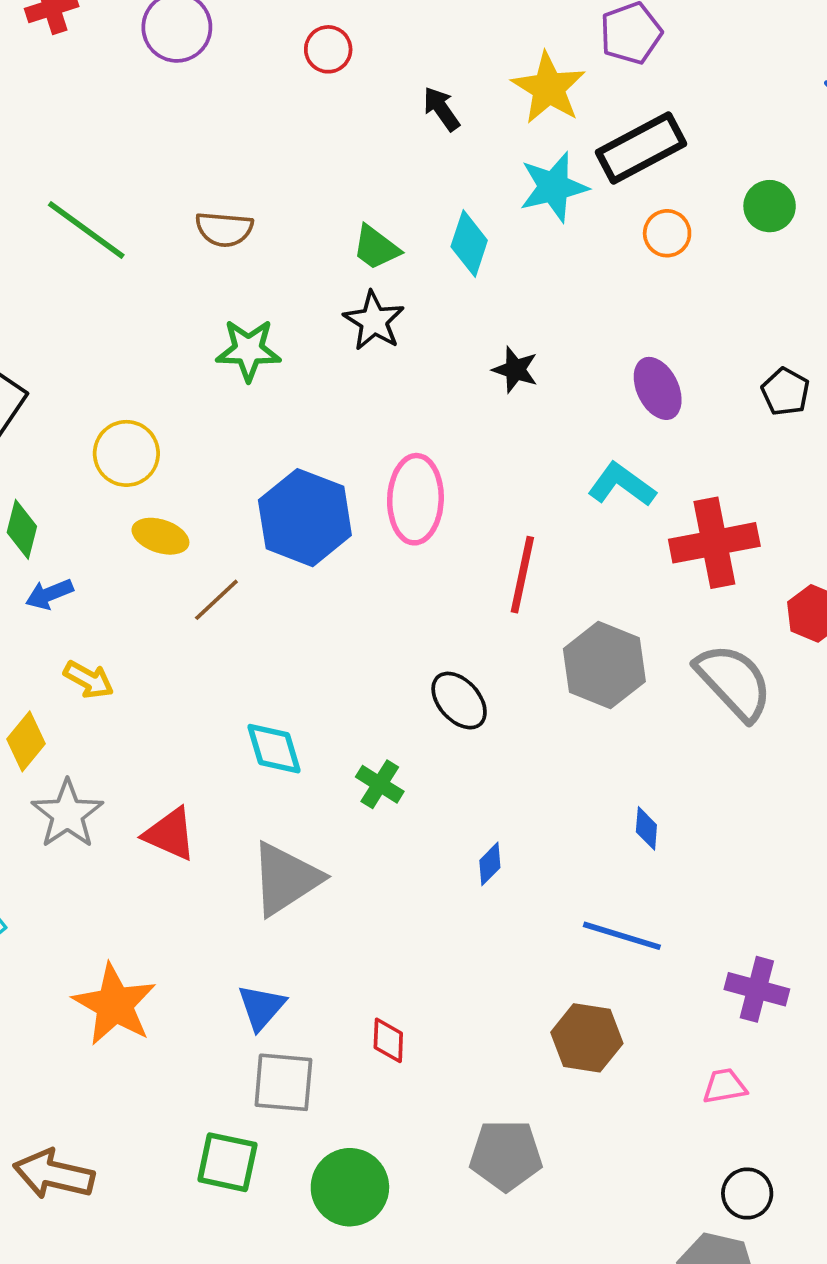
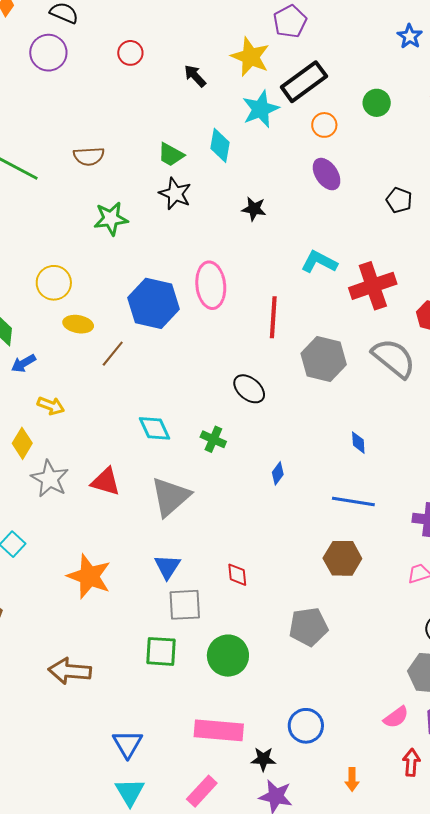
purple ellipse: (658, 388) -> (327, 174), moved

